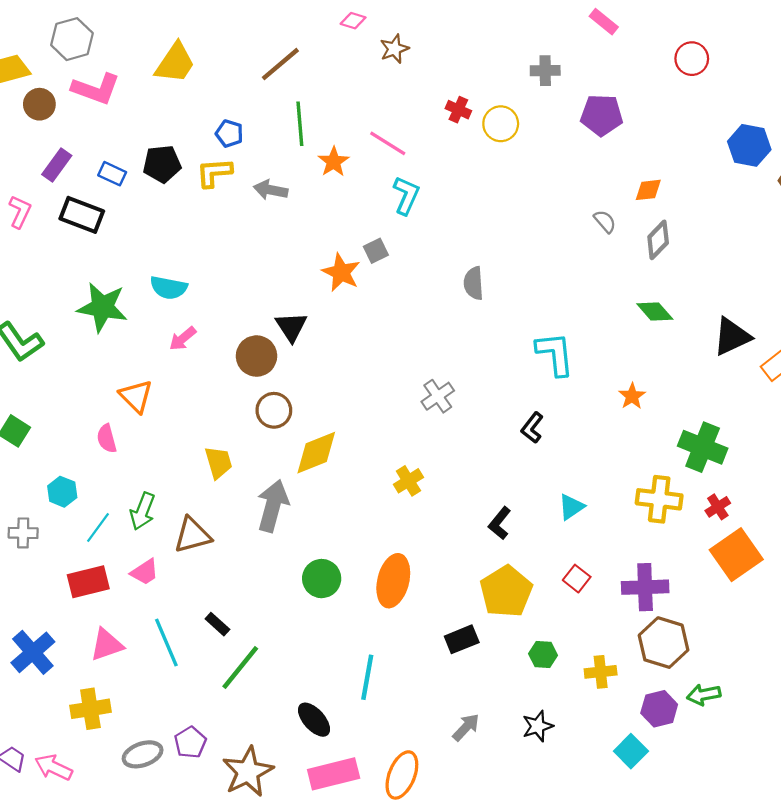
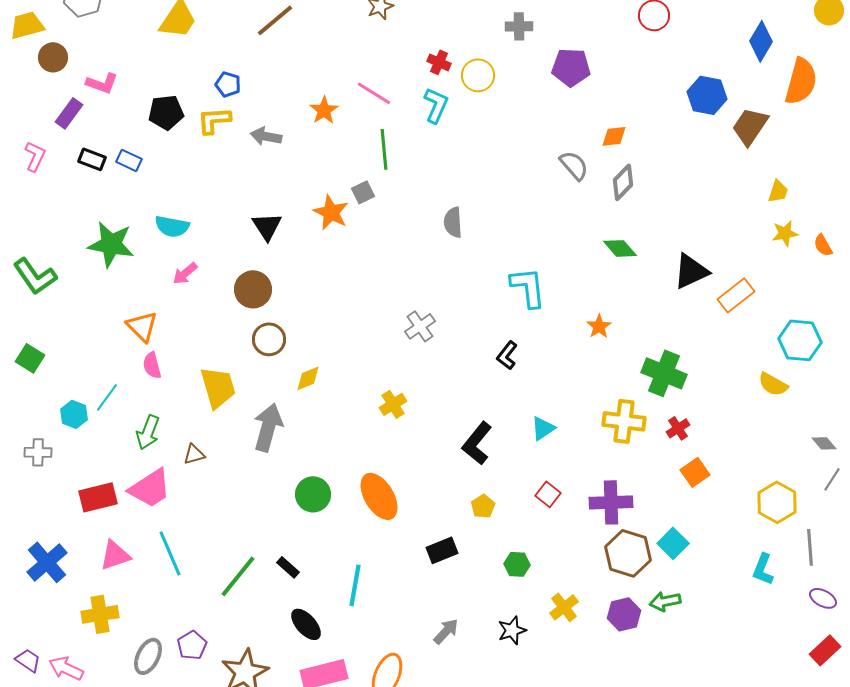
pink L-shape: (96, 89) -> (102, 83), moved, size x0.7
green line: (300, 124) -> (384, 149), moved
blue rectangle: (112, 174) -> (129, 160), moved
cyan L-shape: (406, 195) -> (436, 105), moved
black rectangle: (82, 215) -> (92, 159), size x0.7
gray semicircle: (605, 221) -> (574, 165), size x1.4
black triangle: (291, 327) -> (267, 226), moved
pink semicircle: (107, 439) -> (152, 365), moved
yellow diamond: (316, 453) -> (308, 378), size x0.6
yellow trapezoid: (219, 462) -> (218, 387), size x1.4
black L-shape: (500, 523) -> (477, 443), size x1.4
cyan line: (98, 528) -> (107, 397), moved
brown triangle: (192, 535) -> (194, 454), size x0.6
orange square: (736, 555) -> (695, 472), size x0.6
pink trapezoid: (145, 572) -> (150, 488), size x1.6
orange ellipse: (393, 581) -> (379, 496), turned -45
yellow pentagon: (506, 592) -> (483, 506), size x0.5
black rectangle: (217, 624) -> (288, 567), moved
yellow cross: (601, 672) -> (564, 607), moved, turned -32
cyan square: (631, 751) -> (673, 543), moved
gray ellipse: (143, 754) -> (148, 656), turned -45

